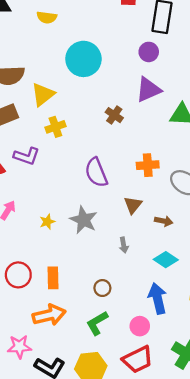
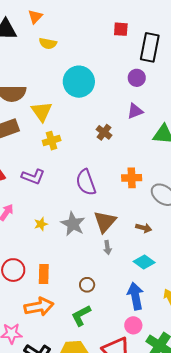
purple triangle: (148, 90) -> (135, 111), size x0.7
yellow triangle: (43, 94) -> (42, 111), turned -30
purple L-shape: (27, 156) -> (33, 177), moved
brown triangle: (133, 205) -> (105, 222), moved, size x1.4
pink circle: (140, 326) -> (133, 325), moved

